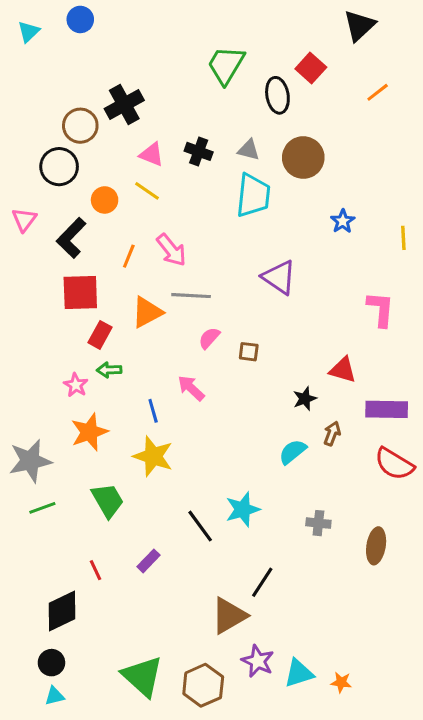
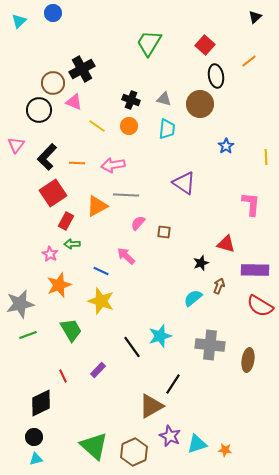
black triangle: (359, 26) -> (255, 17), moved, size x0.6
black ellipse: (277, 95) -> (216, 76), moved
pink triangle: (152, 154) -> (74, 102), moved
cyan trapezoid: (253, 195) -> (167, 129), size x0.7
orange circle: (105, 200) -> (129, 126), moved
pink arrow: (171, 250) -> (113, 165), turned 120
orange line: (129, 256) -> (77, 163), moved, turned 70
red square: (80, 293) -> (53, 193), turned -32
blue line: (153, 411) -> (101, 271), turned -49
gray cross: (318, 523) -> (210, 345), size x1.8

